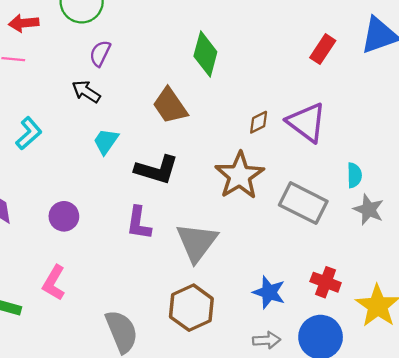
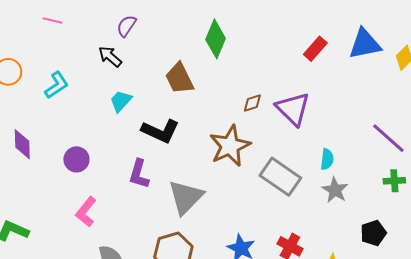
pink L-shape: (54, 283) -> (86, 212), moved

